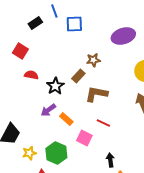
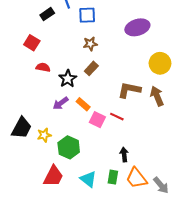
brown star: (93, 60) -> (90, 44), moved
brown L-shape: (96, 94) -> (129, 90), moved
orange rectangle: (66, 119) -> (83, 104), moved
pink square: (84, 138) -> (97, 120), moved
yellow star: (29, 153) -> (44, 135), moved

